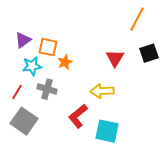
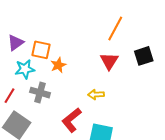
orange line: (137, 19) -> (115, 28), moved
yellow arrow: (102, 91) -> (96, 95), size x0.7

